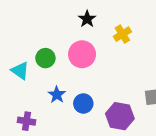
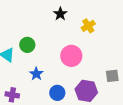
pink circle: (82, 54) -> (71, 56), moved
blue circle: (83, 104) -> (57, 93), moved

